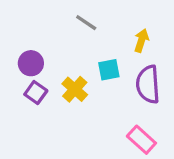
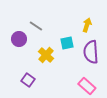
gray line: (86, 23) -> (36, 26), moved
purple square: (36, 93) -> (28, 80), moved

